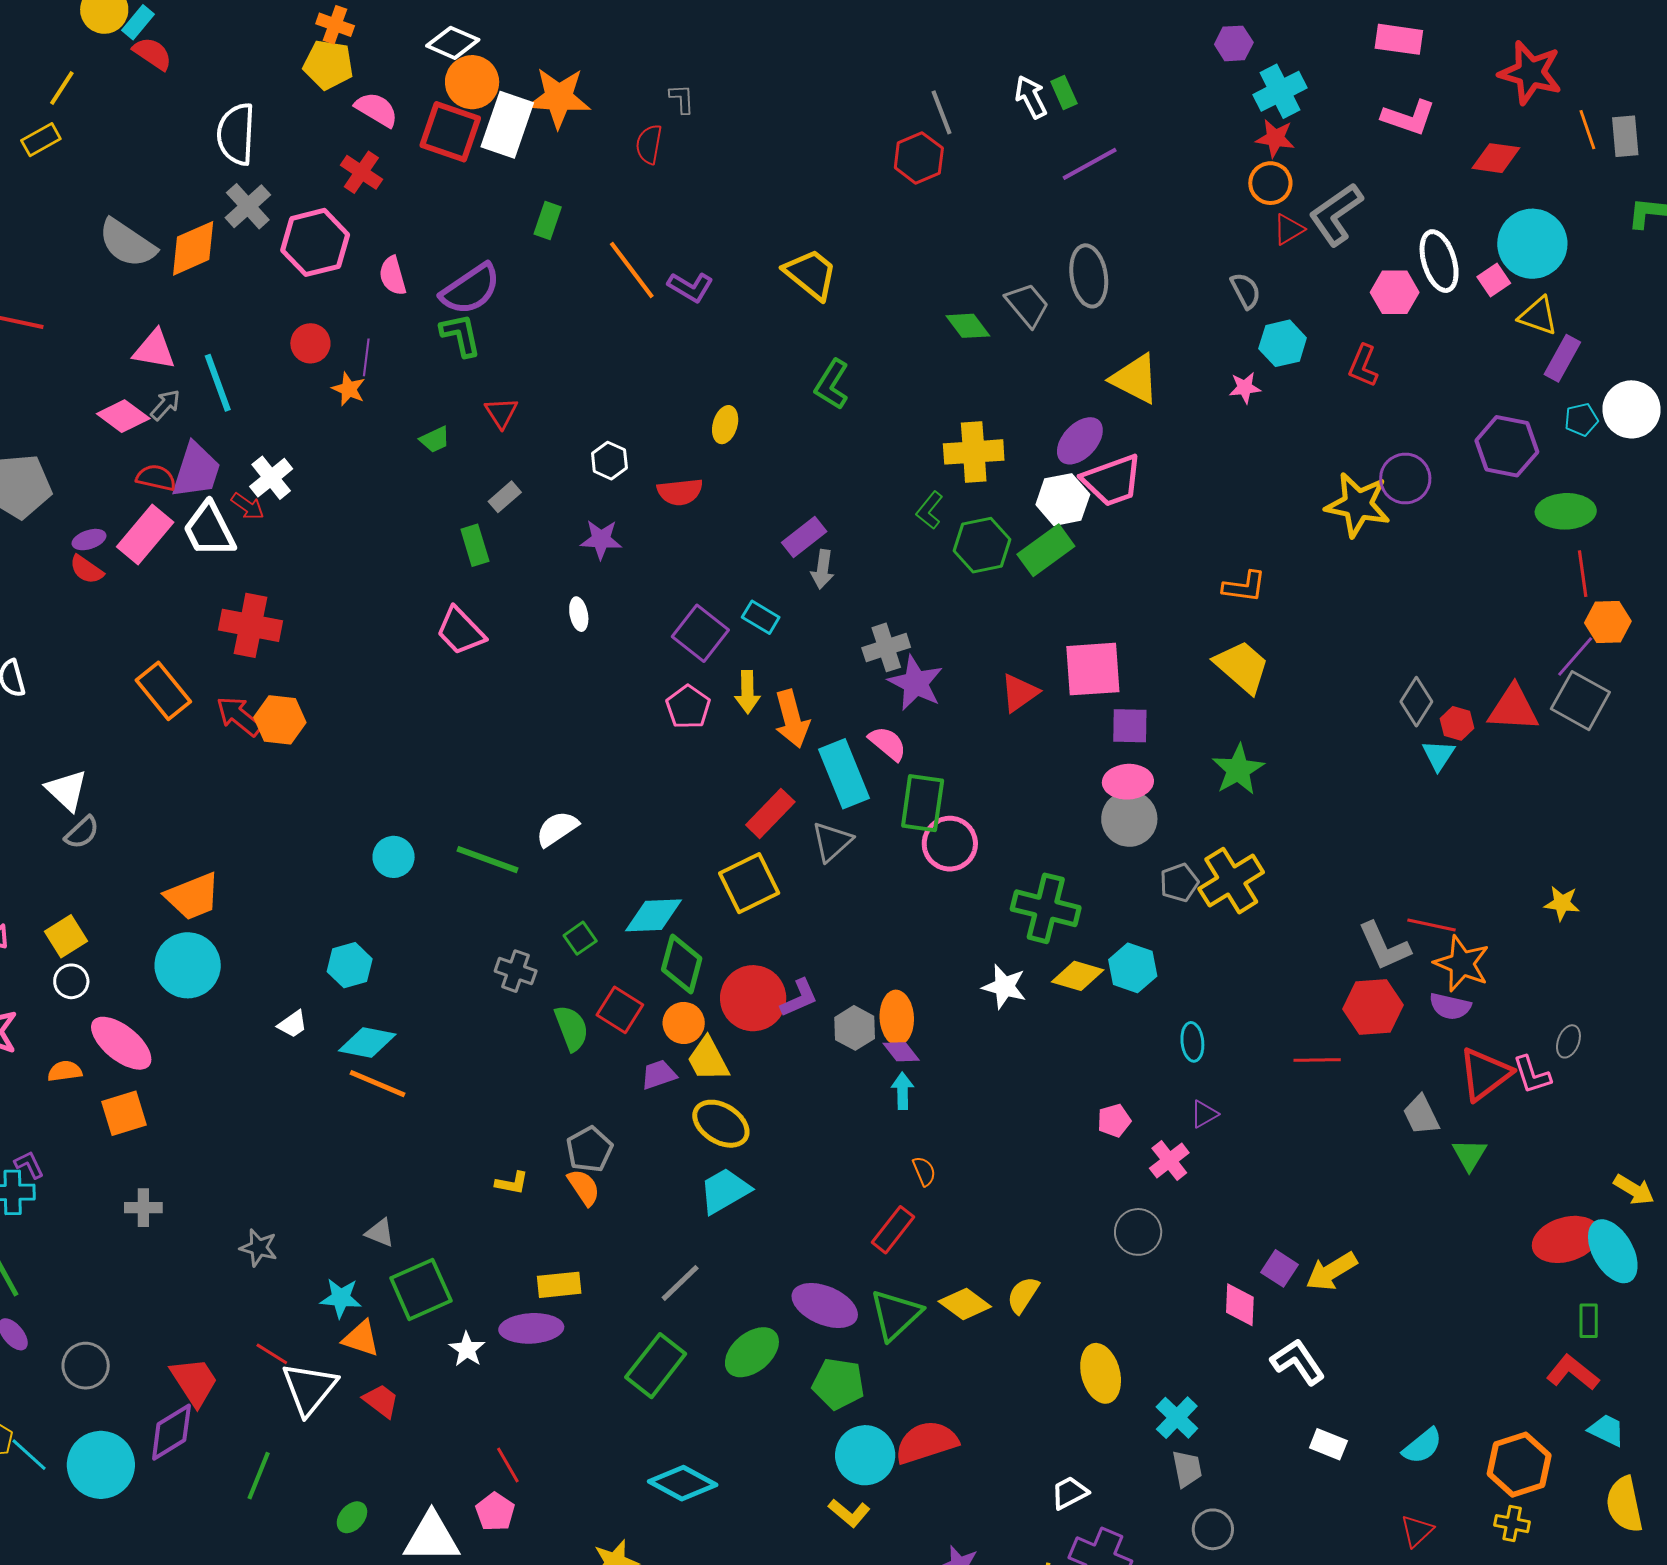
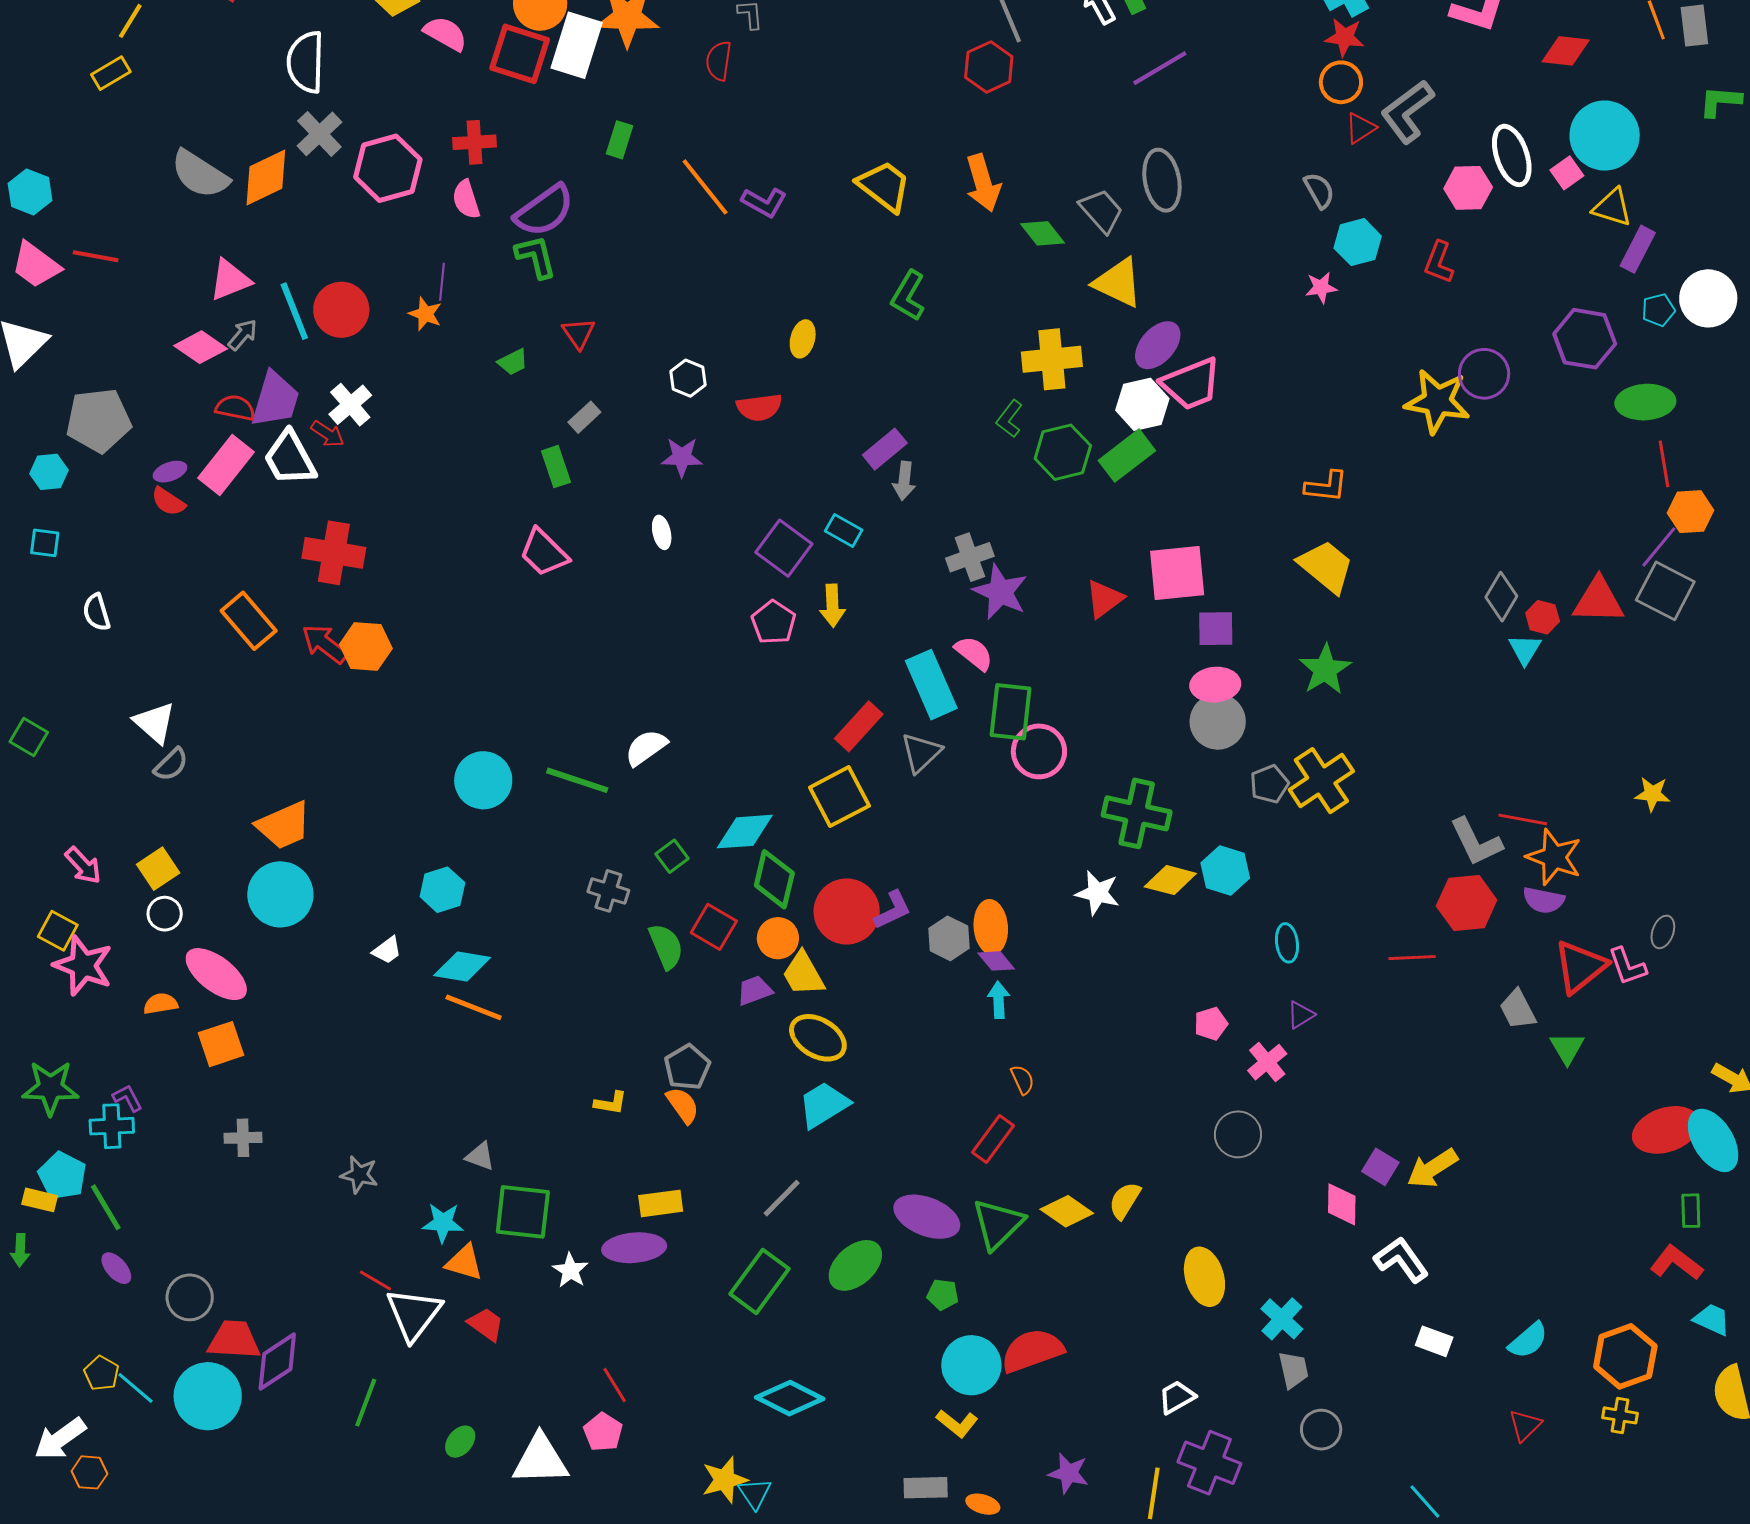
red cross: (361, 172) -> (475, 142), moved, turned -36
red circle: (310, 343) -> (341, 310), moved, size x1.4
pink triangle: (154, 350) -> (230, 280), turned -30
yellow triangle: (1135, 379) -> (1118, 283), moved
orange arrow: (792, 719) -> (983, 183), moved
cyan circle: (394, 857) -> (483, 780), size x1.4
green square: (421, 1289) -> (523, 1212), turned 32
red trapezoid: (194, 1382) -> (234, 1340), moved, turned -52
green pentagon: (838, 1384) -> (943, 1295), size x0.6

